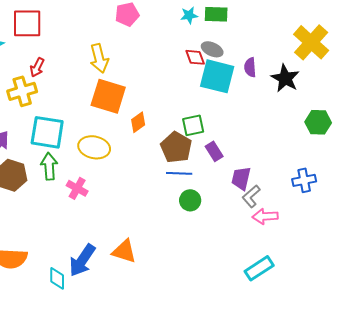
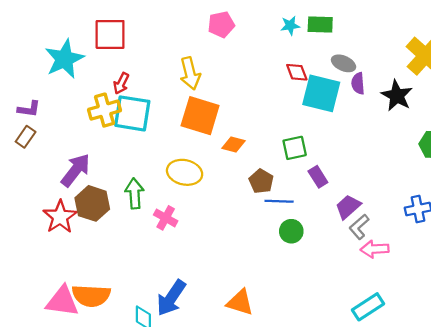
gray ellipse: (212, 49) -> (344, 63), moved
orange diamond: (138, 122) -> (233, 145), turned 50
cyan square: (47, 132) -> (132, 113), moved
brown pentagon: (176, 147) -> (261, 181), moved, size x0.7
purple trapezoid: (241, 178) -> (348, 207), turned 35
orange triangle: (124, 251) -> (240, 302), moved

